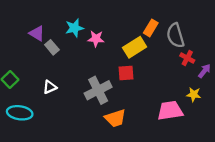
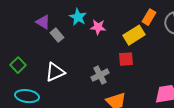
cyan star: (74, 28) -> (78, 17), turned -30
white triangle: (50, 87) -> (55, 72), size x1.5
gray cross: (98, 90) -> (100, 75), size x0.7

